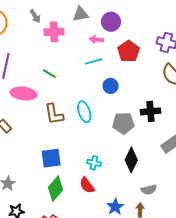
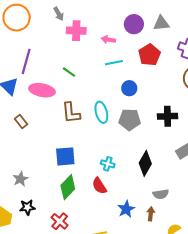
gray triangle: (81, 14) -> (161, 23), moved
pink arrow: (96, 40) -> (108, 40), moved
gray pentagon: (123, 123) -> (130, 120), moved

